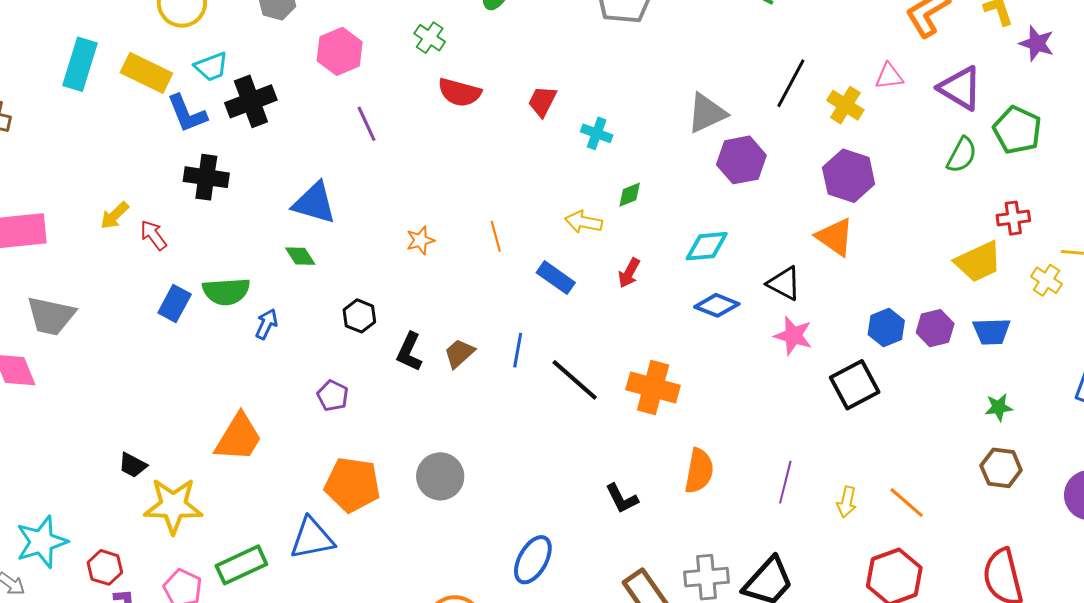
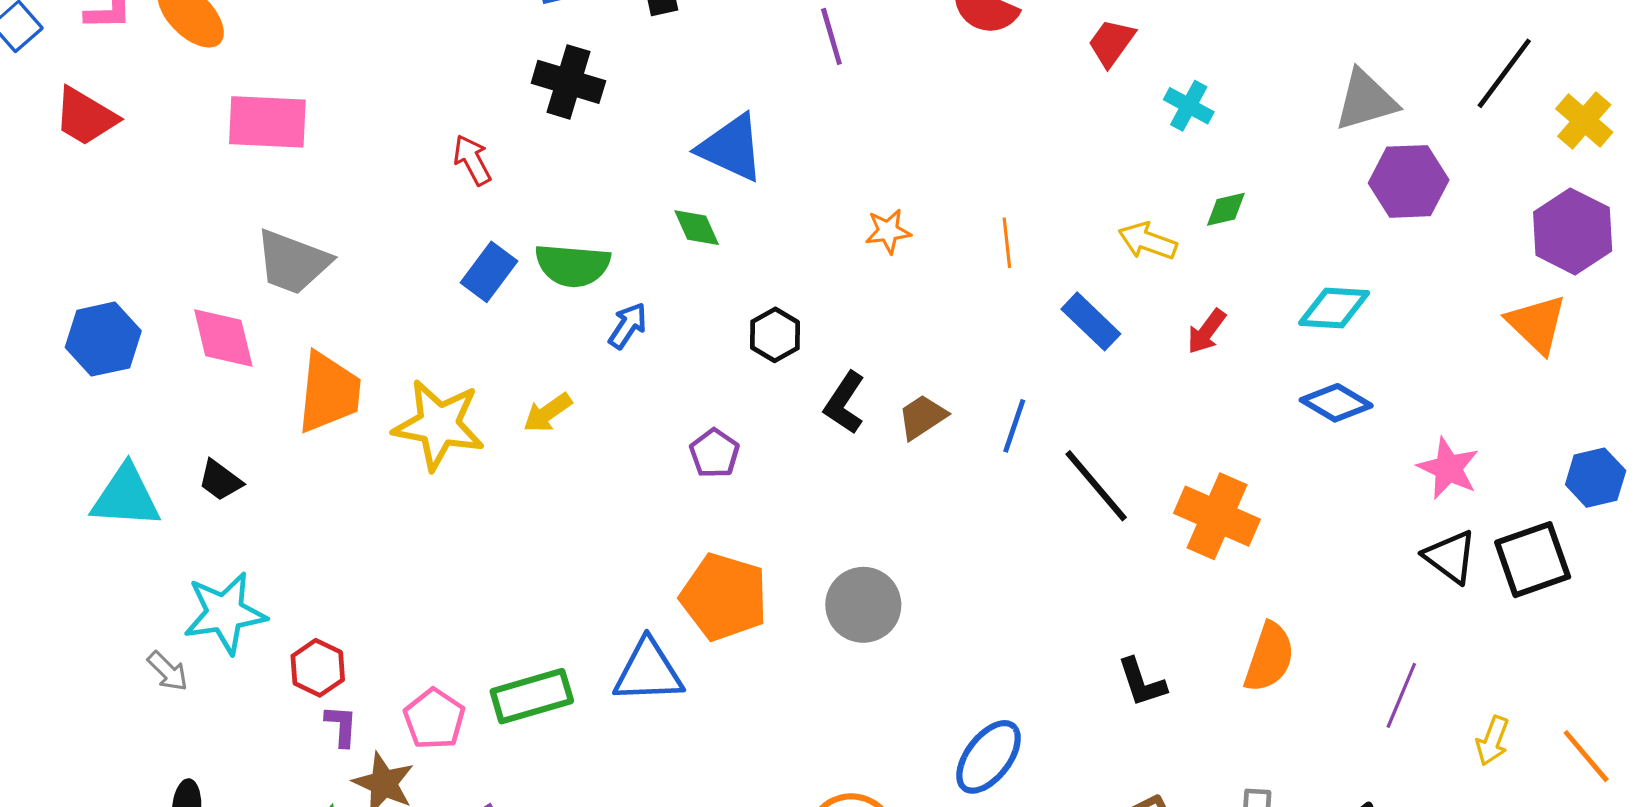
yellow arrow: (115, 216) -> (548, 413), moved
black triangle: (784, 283) -> (1450, 557), moved
orange trapezoid: (239, 438) -> (329, 392), moved, turned -34
black trapezoid: (133, 465) -> (220, 480), moved
yellow star: (173, 506) -> (439, 425), moved

